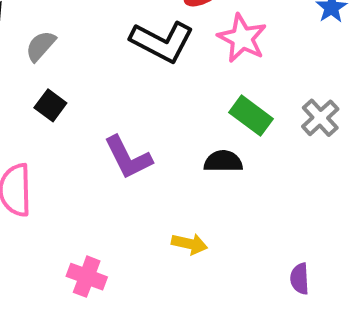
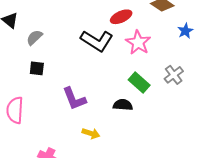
black square: (50, 105) -> (37, 68), turned -35
gray cross: (320, 118) -> (174, 75), moved
yellow arrow: (190, 244) -> (91, 133), moved

